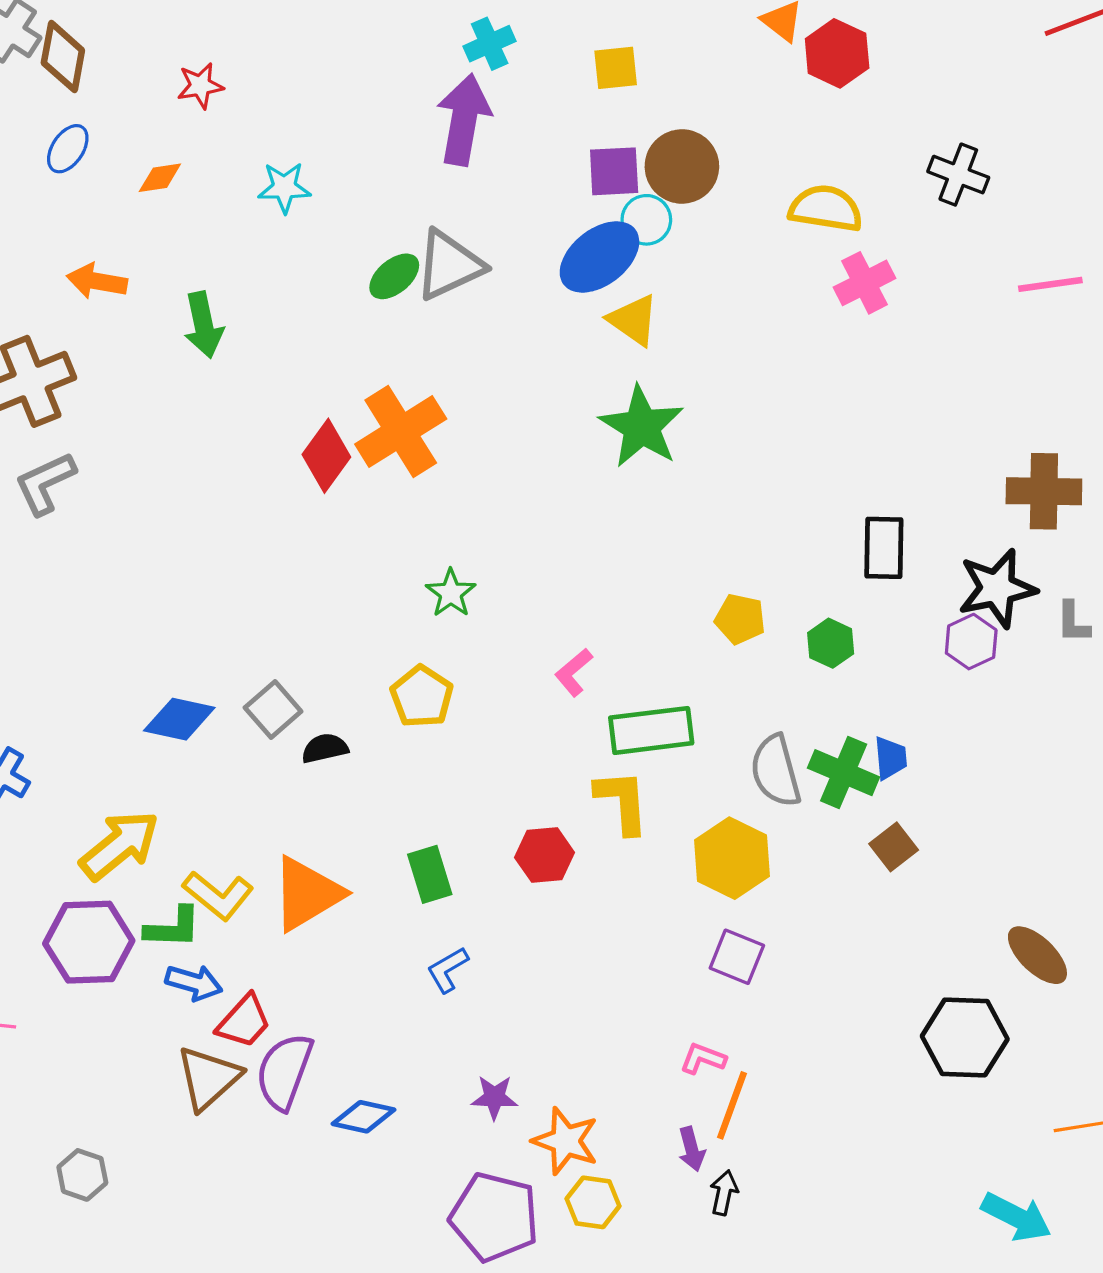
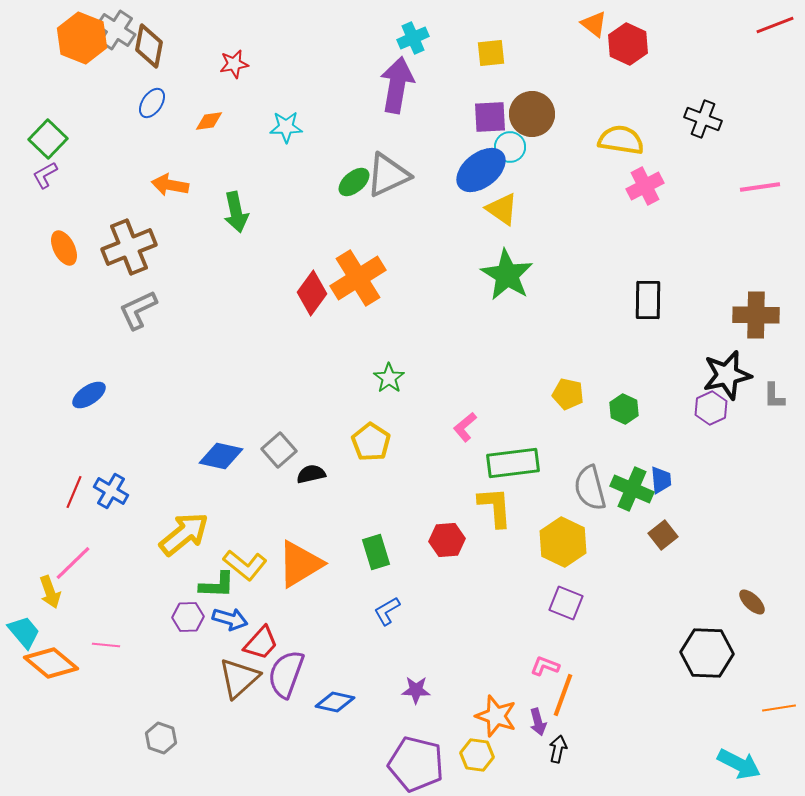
black rectangle: (884, 548) -> (648, 300), moved
purple hexagon: (89, 942) -> (188, 617), moved, size x0.6
brown ellipse: (1037, 955) -> (752, 602), size x0.7
orange star: (566, 1141) -> (496, 716), moved

